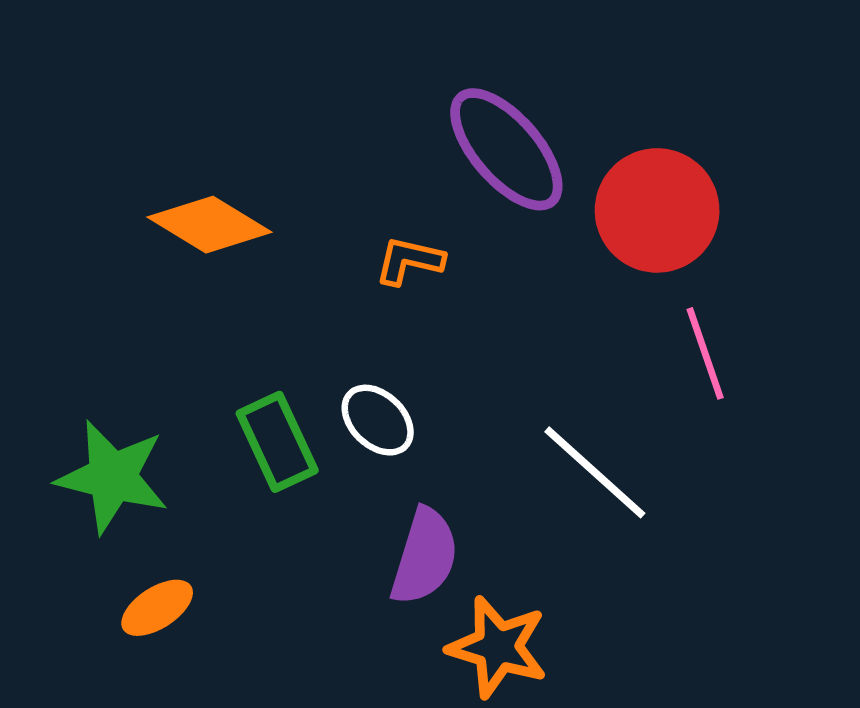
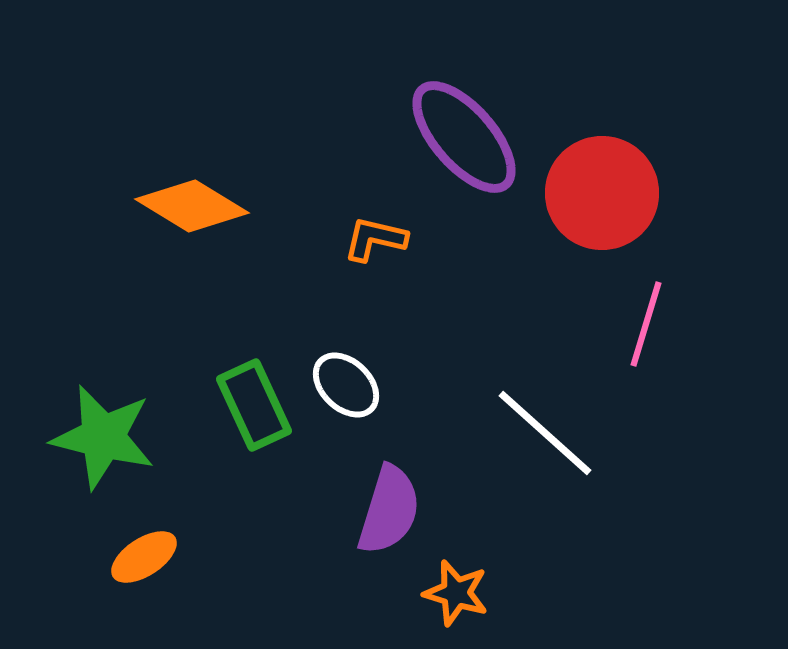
pink line: (705, 353) -> (646, 324), turned 36
orange star: (498, 647) -> (456, 593), size x0.7

